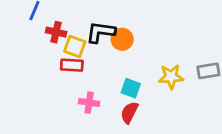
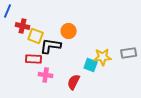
black L-shape: (101, 32) -> (51, 46), moved
red rectangle: (72, 65) -> (34, 59), moved
cyan square: (131, 88) -> (91, 65), moved

